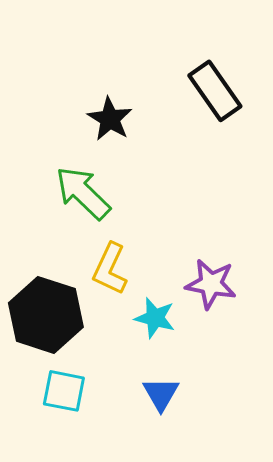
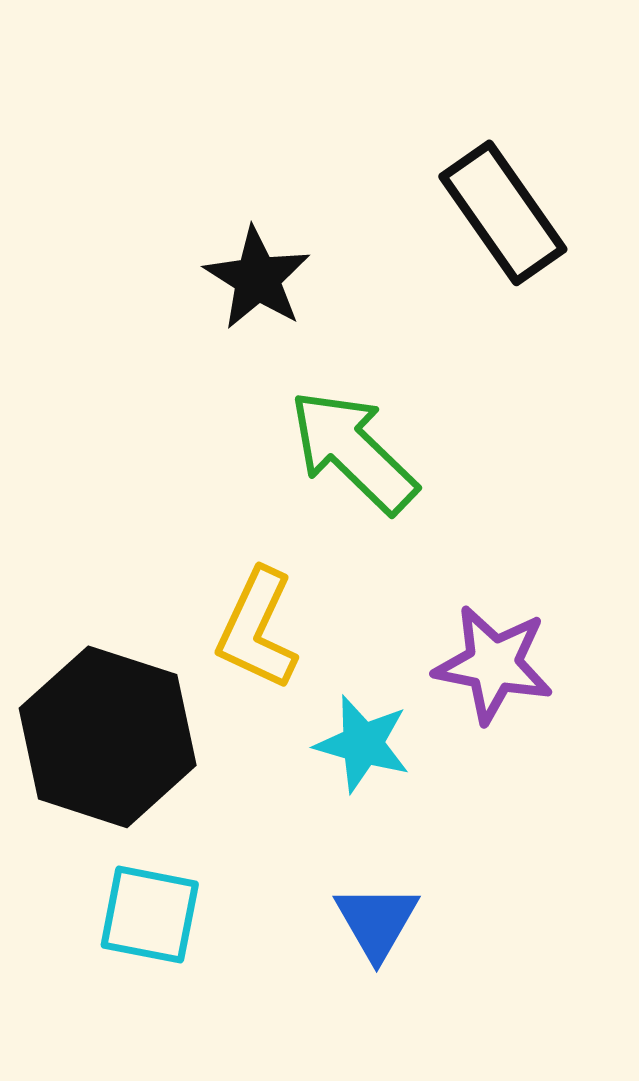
green arrow: (83, 193) -> (353, 451), moved

